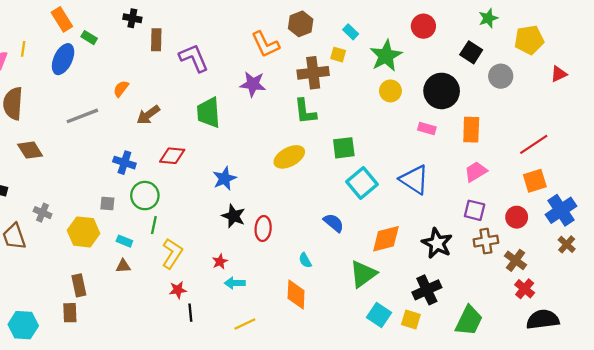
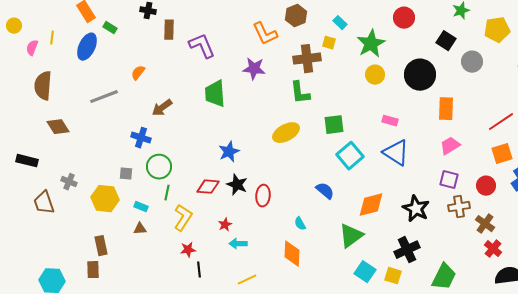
brown arrow: (148, 115) -> (162, 108), moved
pink rectangle: (427, 128) -> (390, 121), moved
red diamond: (172, 156) -> (208, 187), moved

